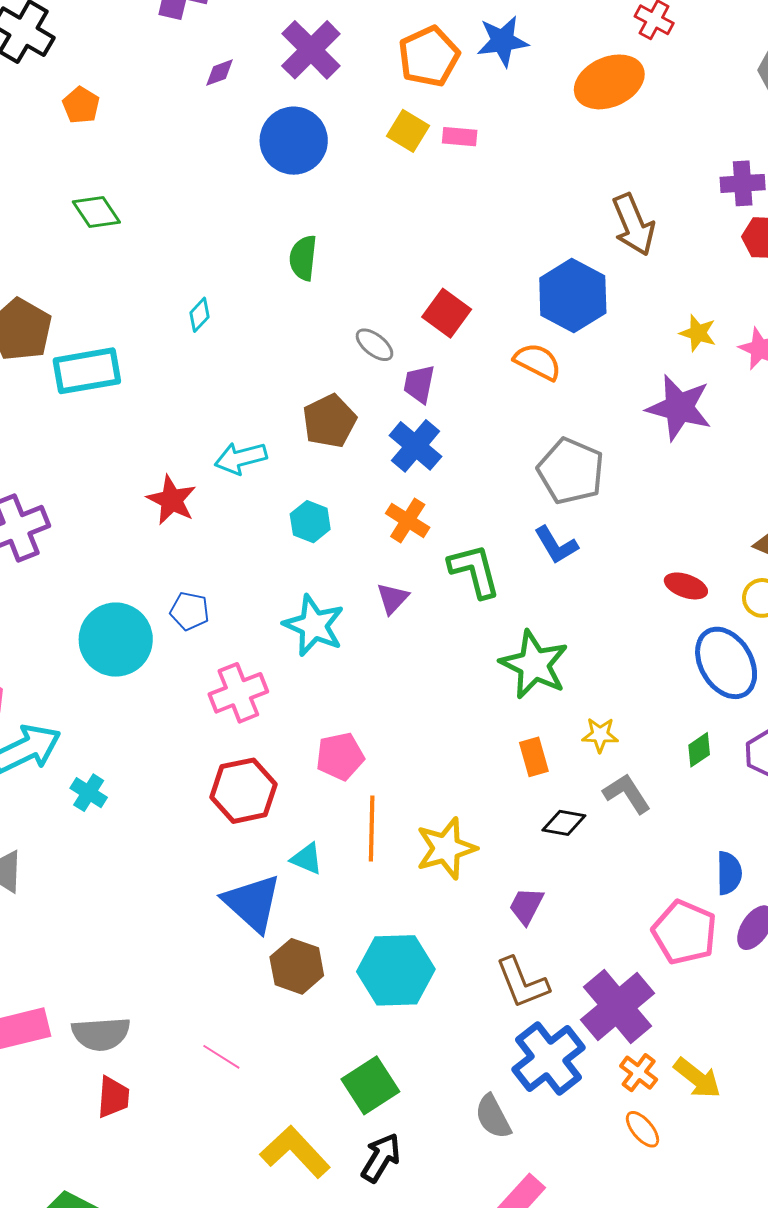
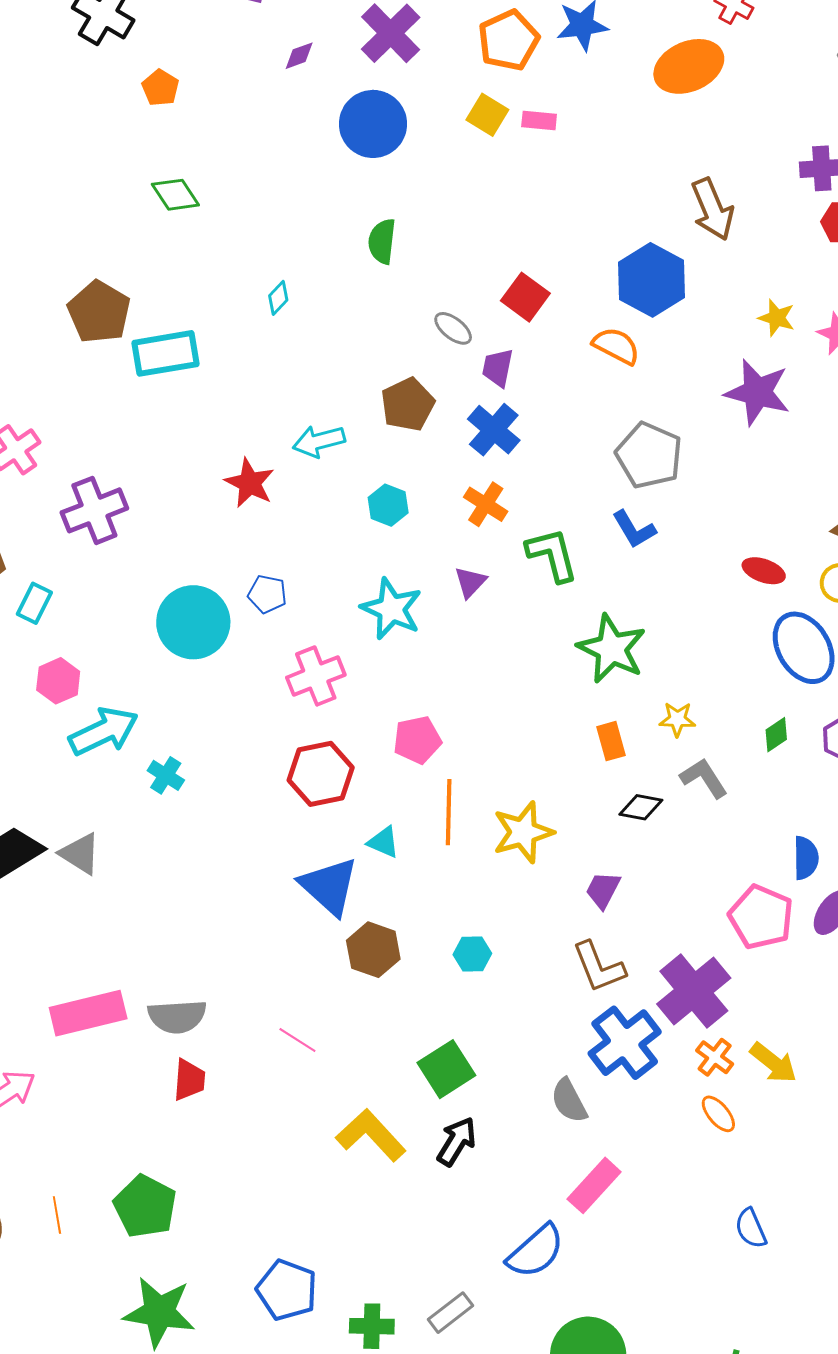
cyan hexagon: (396, 970) -> (472, 954), size x0.5

